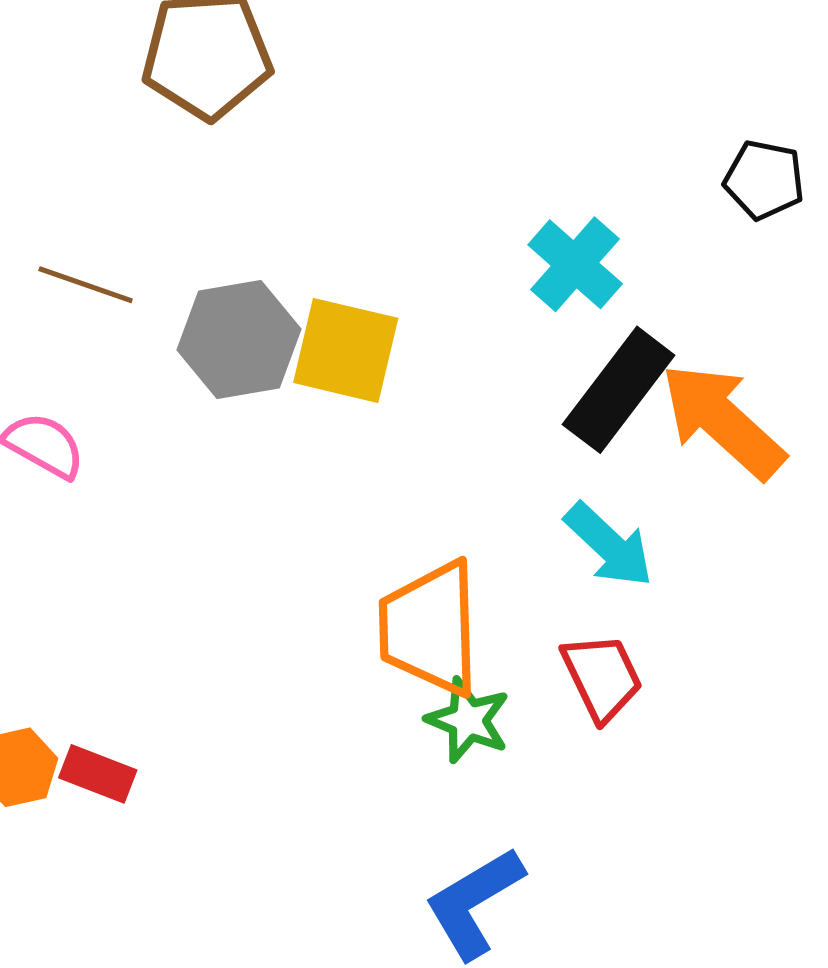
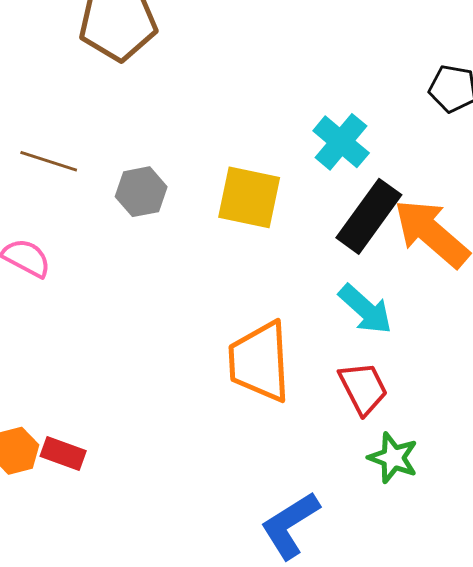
gray hexagon: (239, 339) -> (141, 192), size x0.7
yellow square: (346, 350) -> (249, 197), moved
green star: (468, 720) -> (393, 458), moved

